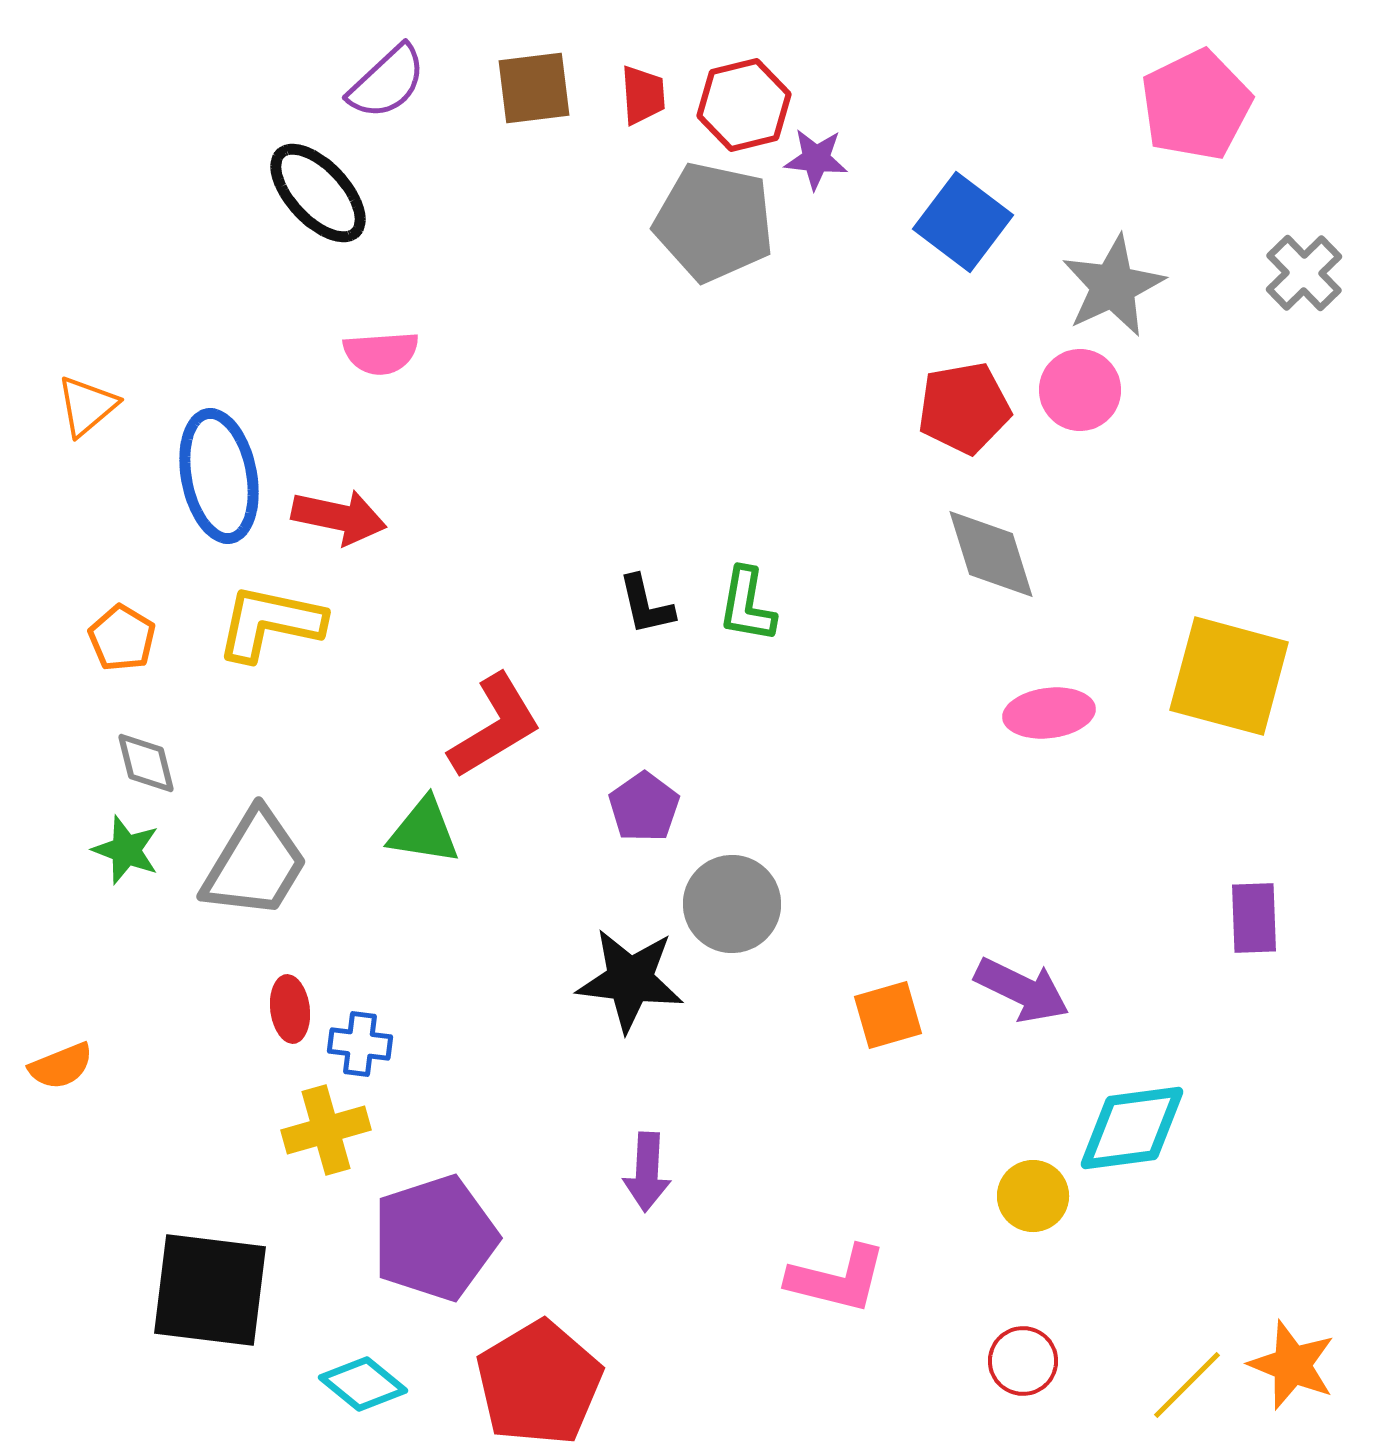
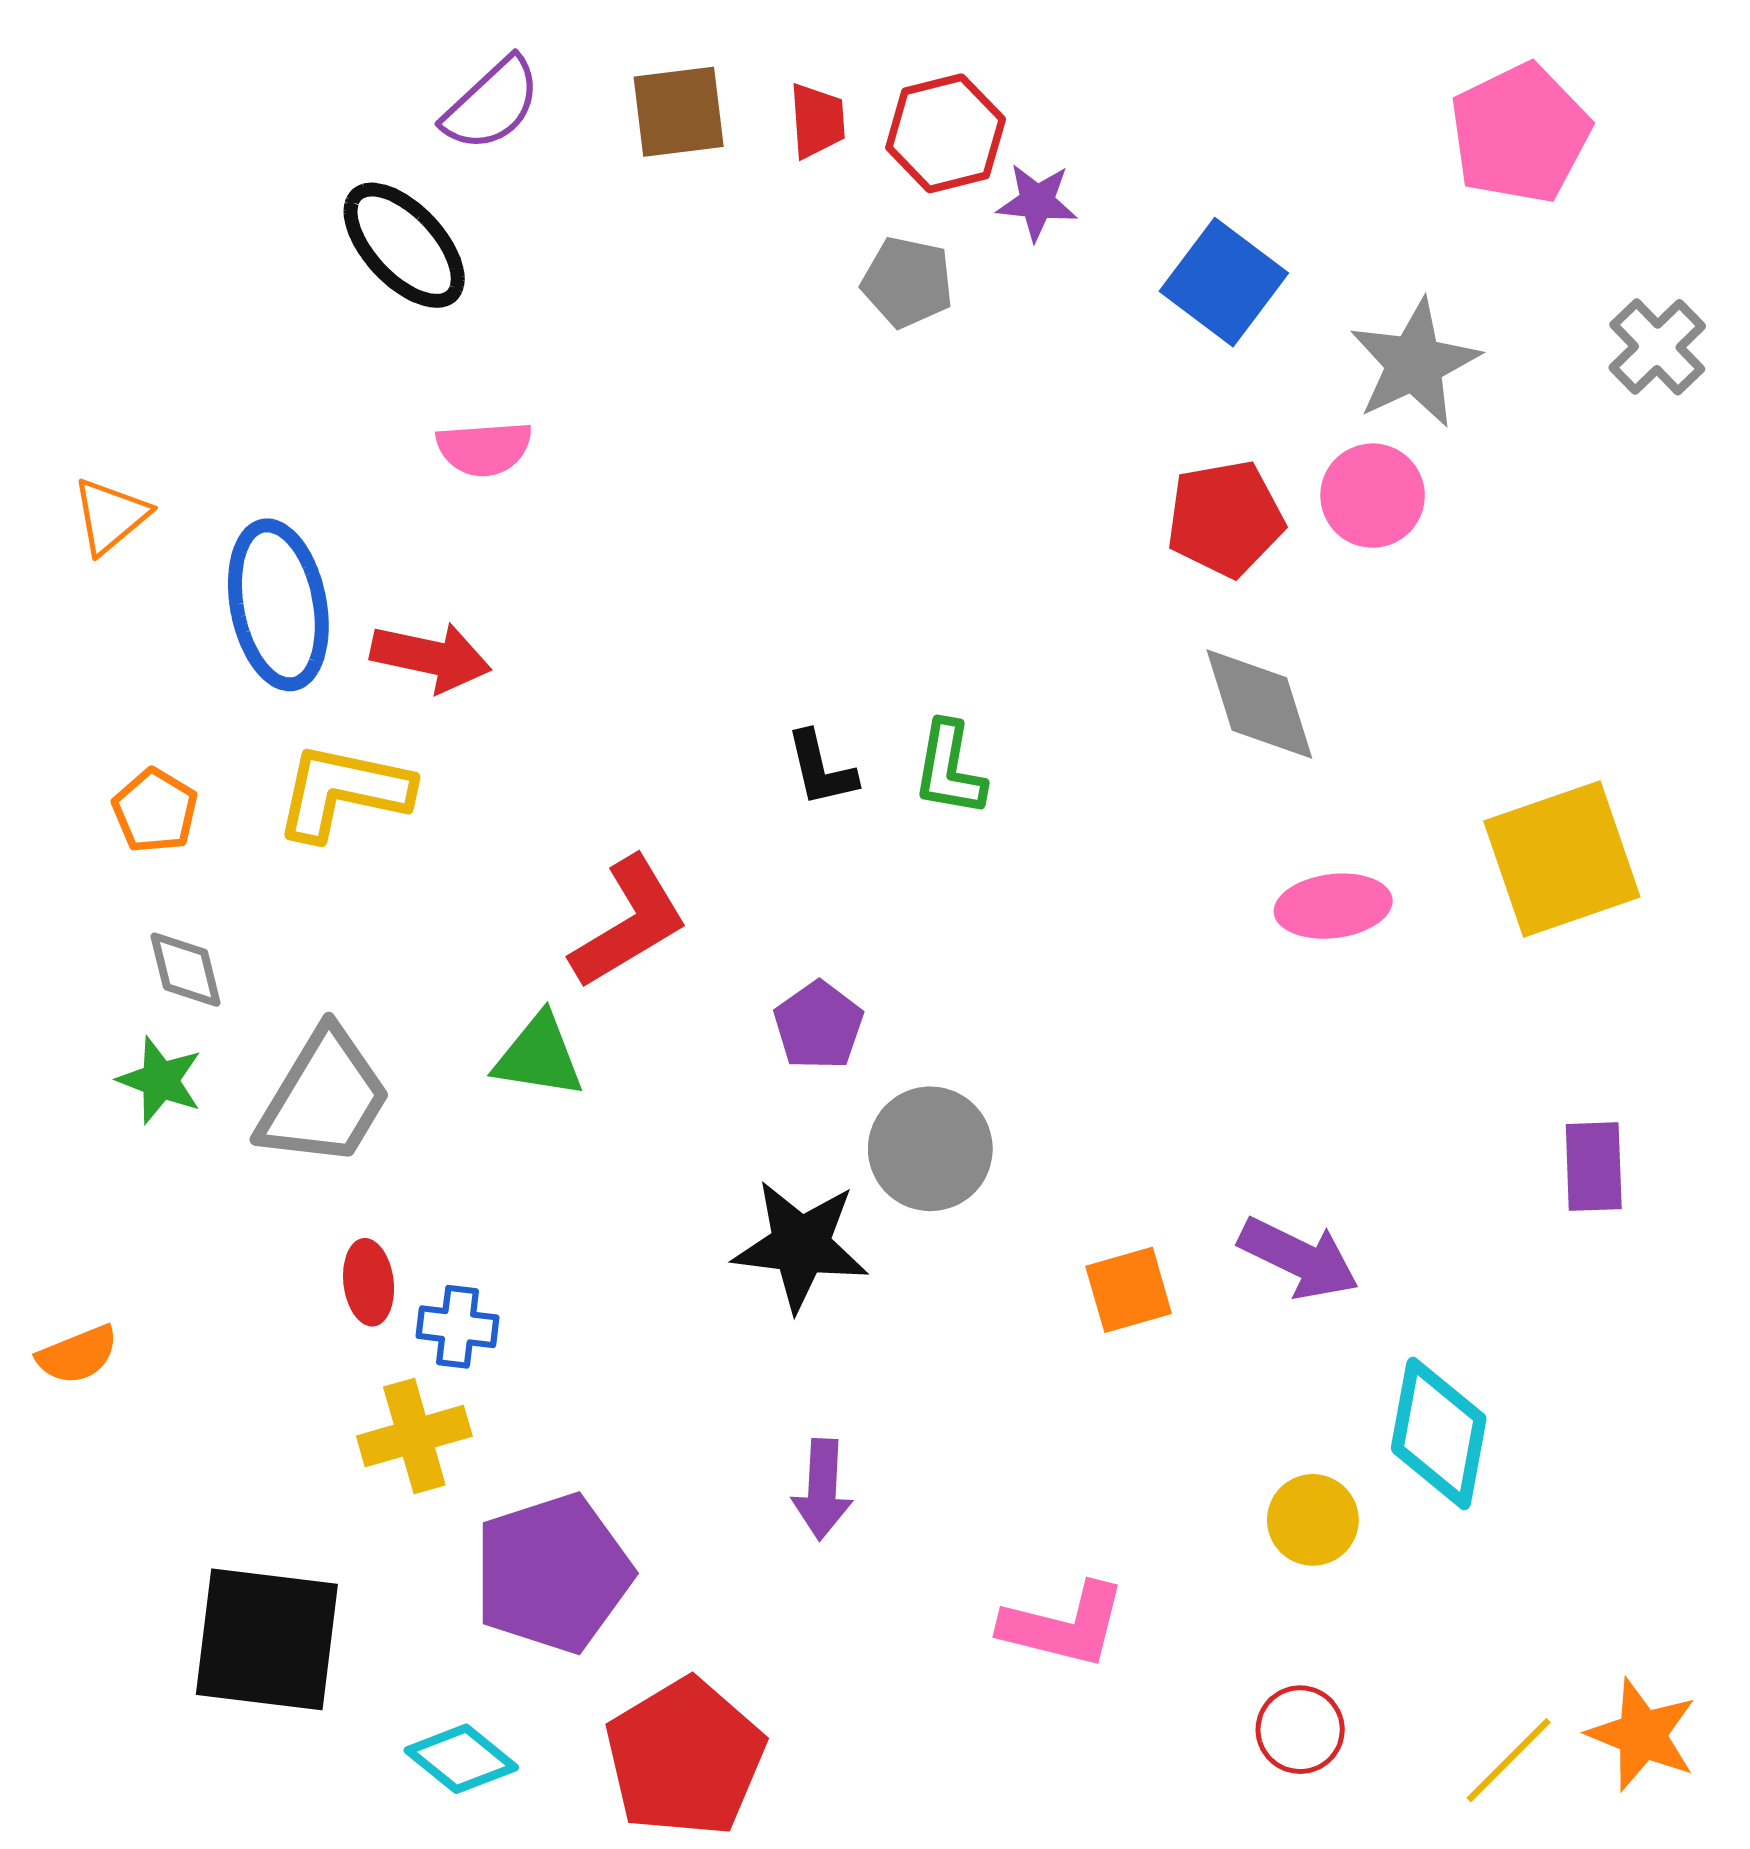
gray pentagon: (714, 222) -> (907, 282), size x0.6
yellow square: (1229, 676) -> (1562, 859), turned -34
cyan diamond: (1132, 1128) -> (1439, 1433), turned -72

